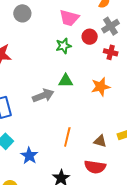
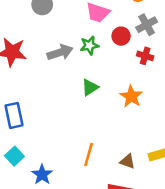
green triangle: (66, 81) -> (90, 87), turned -35
orange star: (101, 87) -> (131, 96), turned -30
gray arrow: (43, 96) -> (60, 52), moved

